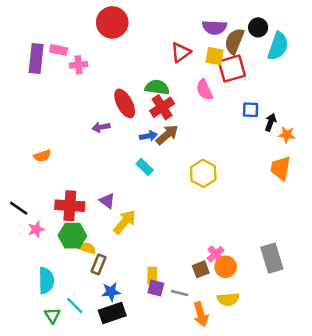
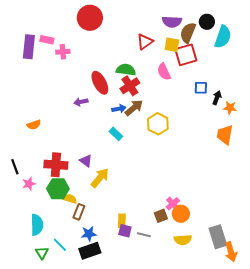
yellow hexagon: (203, 173) -> (158, 124), moved
black line: (19, 208) -> (15, 167), turned 35
gray rectangle: (272, 258) -> (218, 237), moved
orange arrow: (201, 314) -> (231, 252), moved

